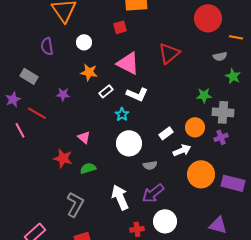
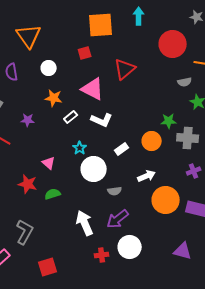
red triangle: (169, 53) -> (125, 69), moved
cyan star: (122, 114) -> (80, 148), moved
orange circle: (195, 127) -> (152, 141), moved
white rectangle: (166, 133) -> (122, 149), moved
purple cross: (221, 137) -> (194, 171), moved
gray L-shape: (75, 204) -> (25, 232), moved

